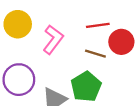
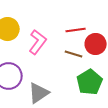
green pentagon: (86, 87) -> (90, 82), moved

